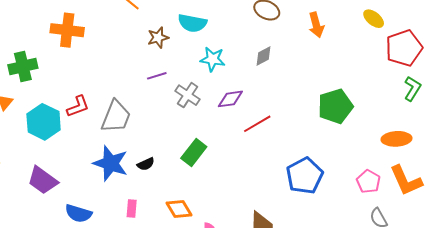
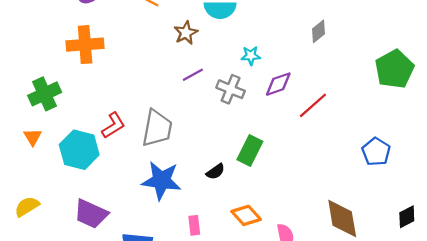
gray diamond: (264, 56) -> (319, 31), moved
cyan star: (213, 59) -> (251, 56), moved, size x0.7
black semicircle: (146, 164) -> (216, 172), moved
blue pentagon: (305, 176) -> (376, 152), size x0.7

